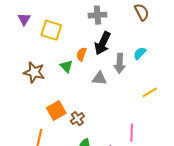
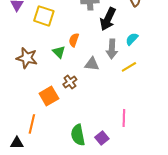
black arrow: (103, 43) -> (108, 19), moved
yellow line: (150, 92) -> (129, 67), moved
brown cross: (77, 119) -> (70, 82), moved

